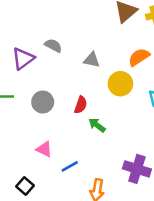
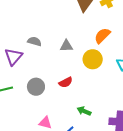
red semicircle: (81, 105) -> (66, 82), turned 56
green arrow: (97, 125) -> (84, 111), moved

